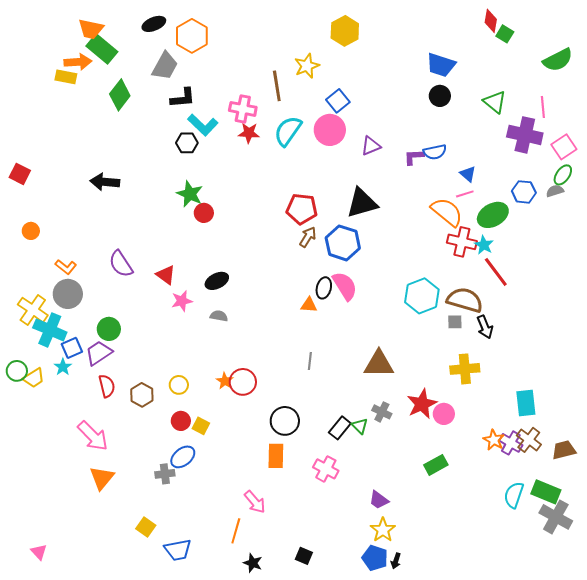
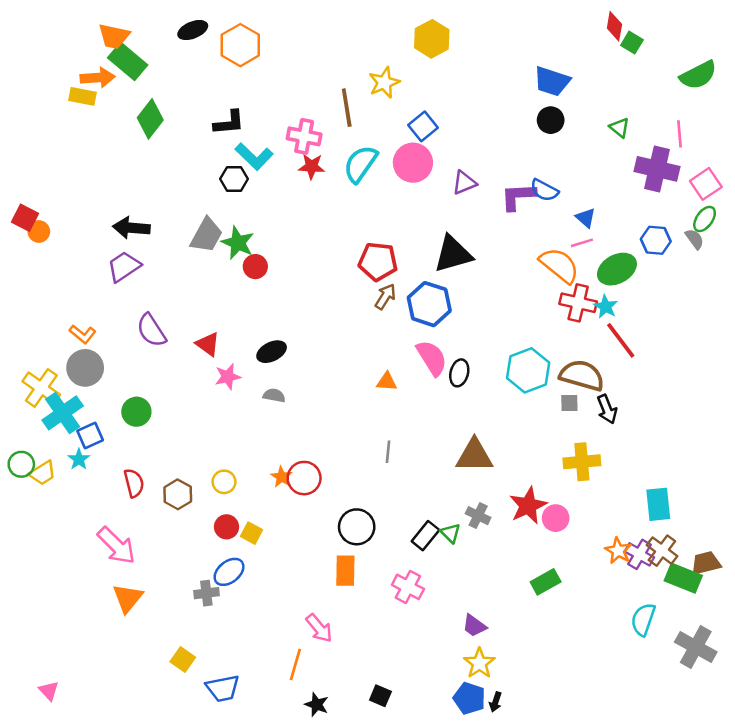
gray trapezoid: (165, 66) -> (206, 235), moved
green triangle: (495, 102) -> (619, 128), size x0.7
blue semicircle: (435, 152) -> (544, 190), turned 40
purple L-shape: (414, 157) -> (518, 196), size x1.4
gray semicircle: (555, 191) -> (695, 239), turned 72
orange circle: (31, 231) -> (39, 232), moved
black ellipse: (324, 288) -> (459, 373), moved
cyan cross: (50, 330) -> (63, 413), turned 32
purple trapezoid: (99, 353) -> (124, 267), moved
green rectangle: (546, 492) -> (683, 578), moved

